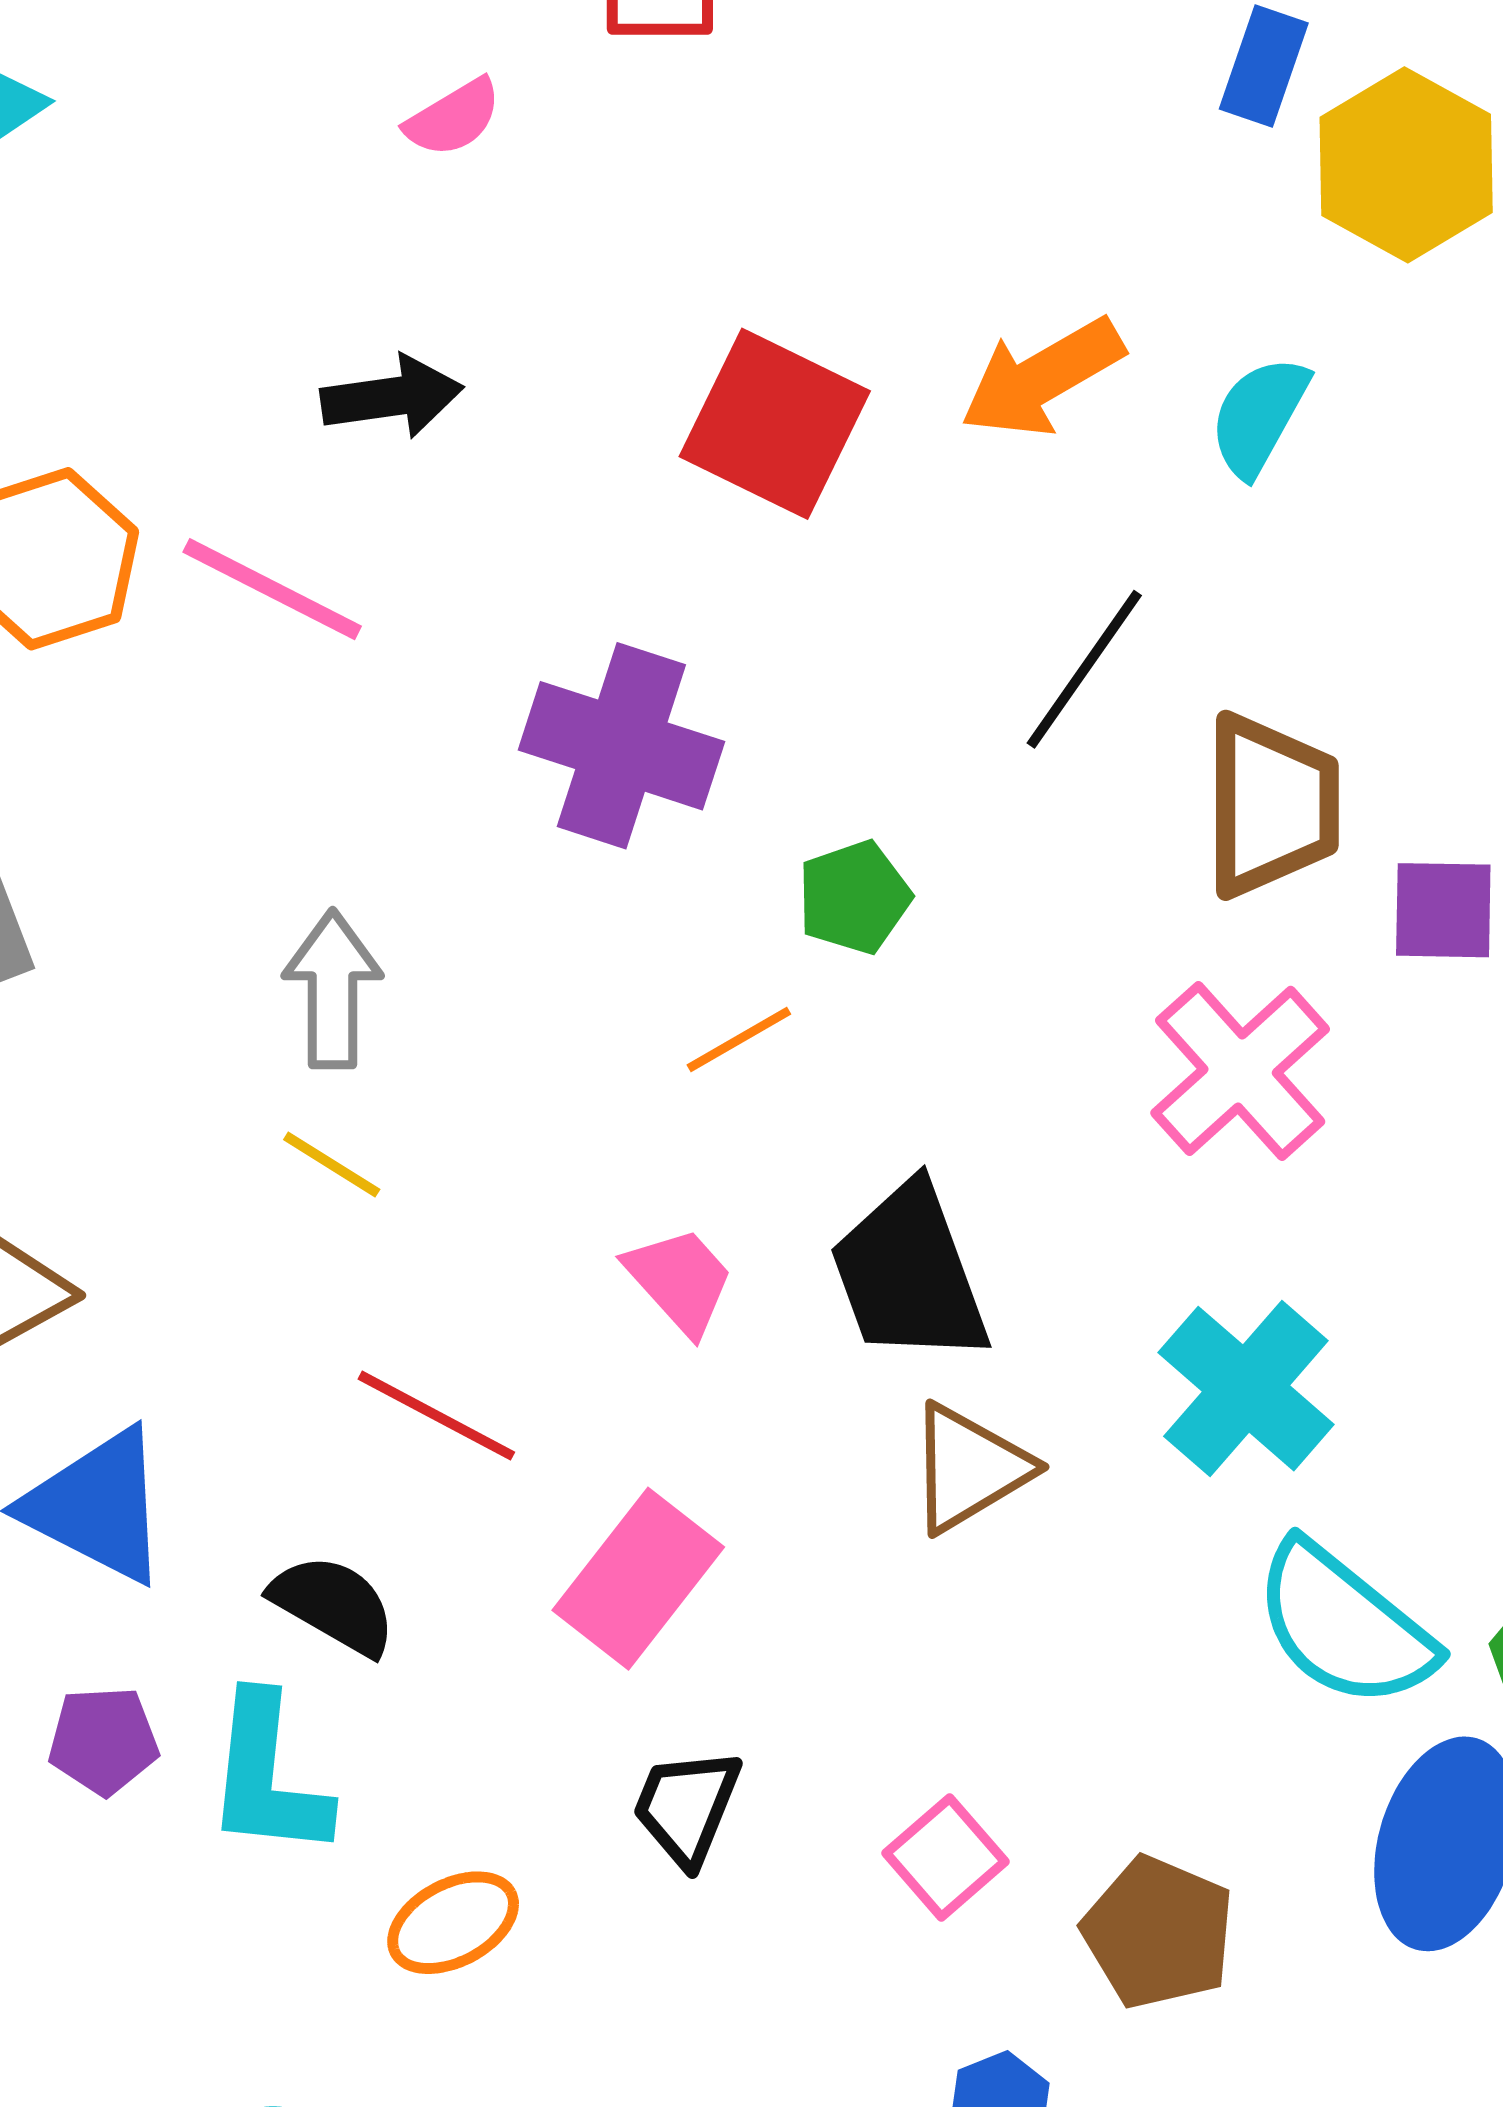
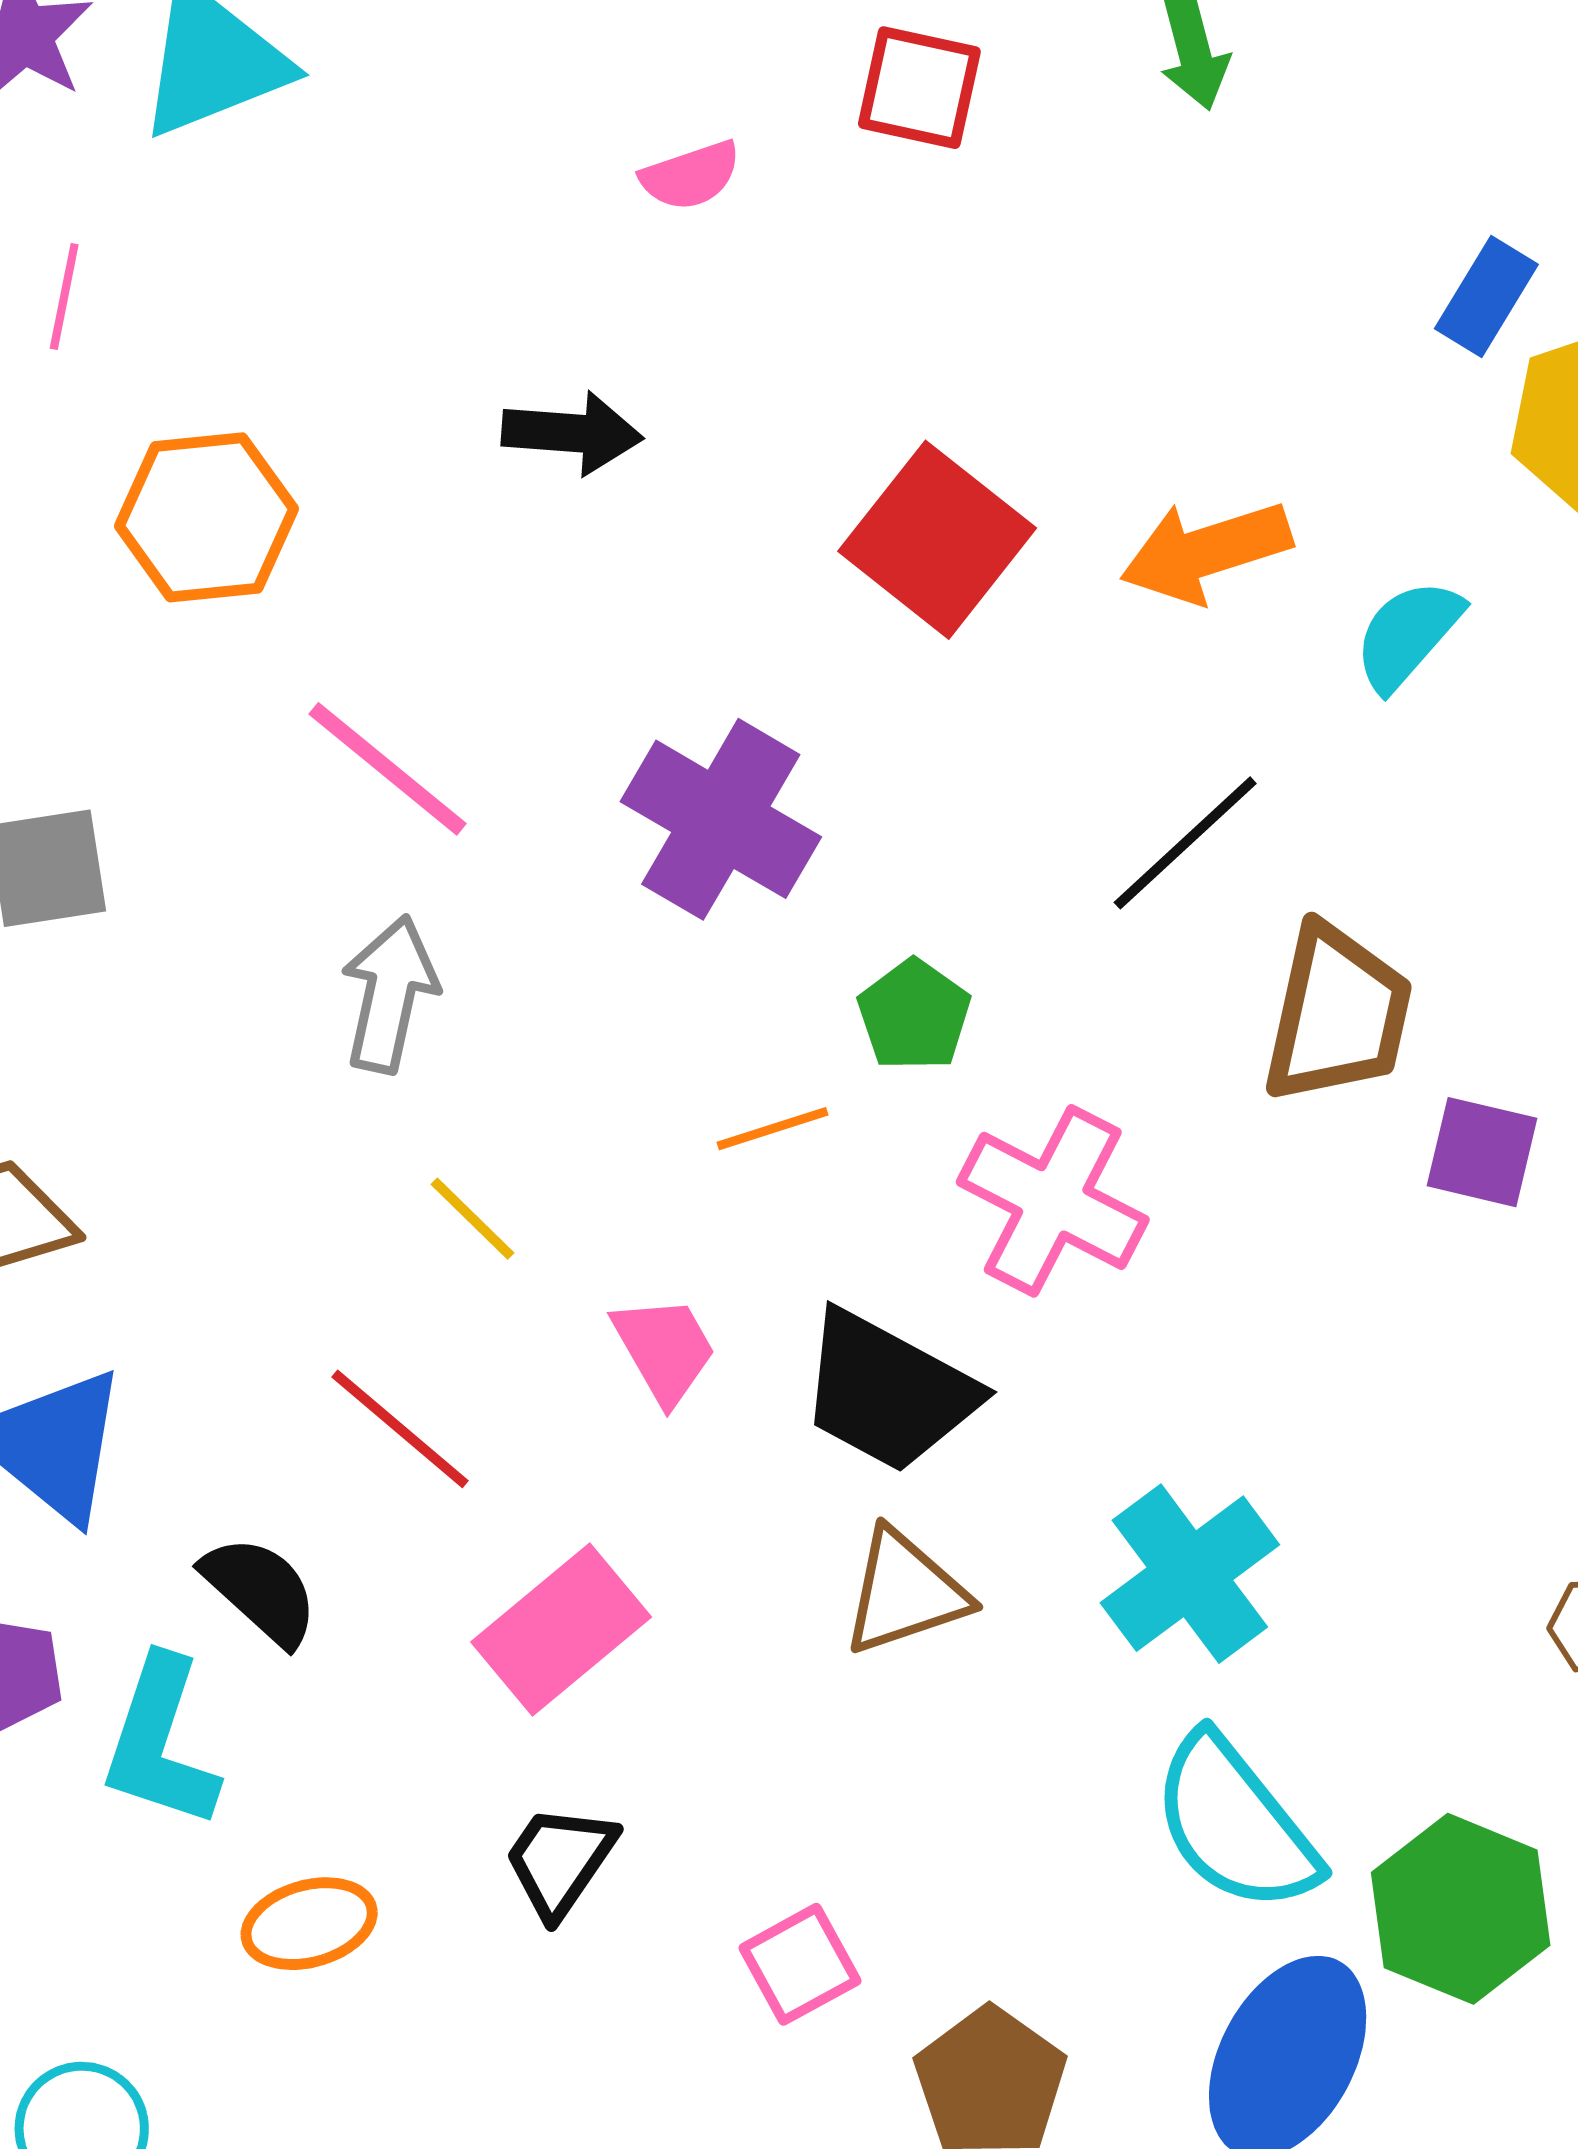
pink line: (272, 589) -> (388, 769), moved
green pentagon: (854, 897) -> (914, 1015), turned -30
pink cross: (1240, 1071) -> (1053, 1201), moved, turned -33
yellow line: (332, 1165) -> (473, 1219), moved
black trapezoid: (909, 1274) -> (888, 1391), turned -54

